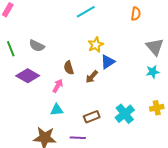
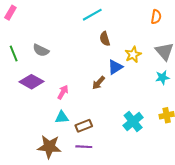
orange semicircle: (136, 14) -> (156, 17), moved
yellow star: (96, 45) -> (133, 54), moved
brown semicircle: (69, 68) -> (105, 39), moved
brown rectangle: (92, 117) -> (84, 126), moved

